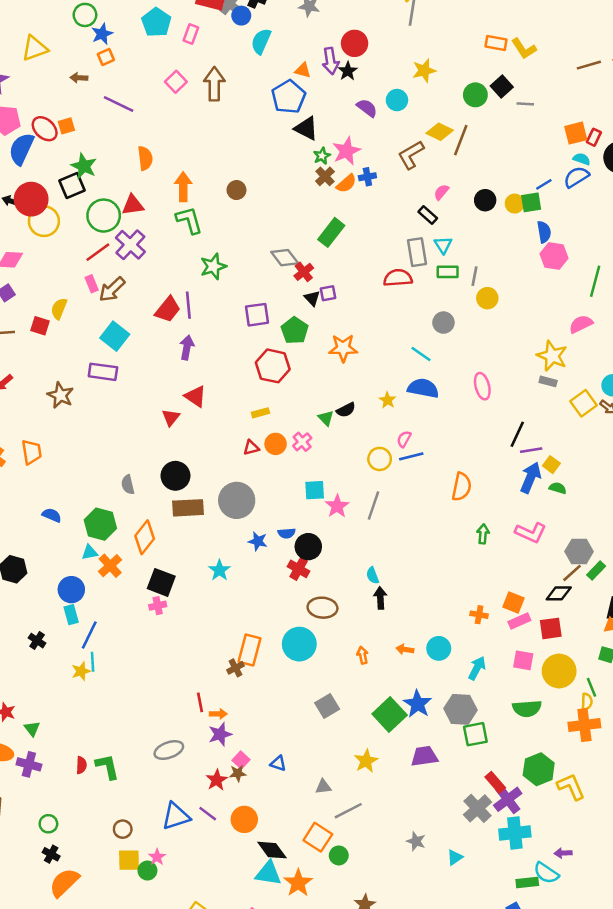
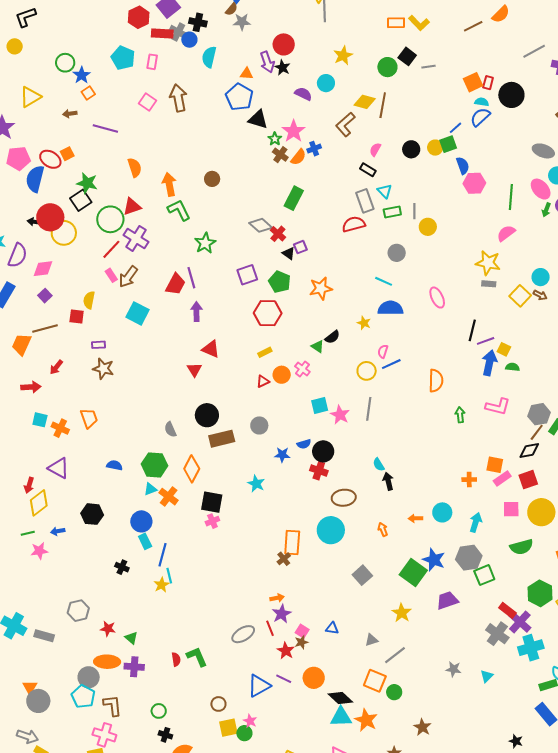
purple rectangle: (103, 372) -> (99, 345), moved, size x0.6
gray circle: (237, 500) -> (259, 425), size x0.6
red line: (200, 702) -> (270, 628), moved

